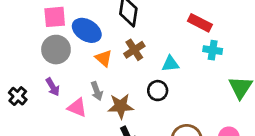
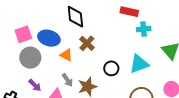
cyan triangle: (170, 64) -> (139, 64), moved, size x1.5

